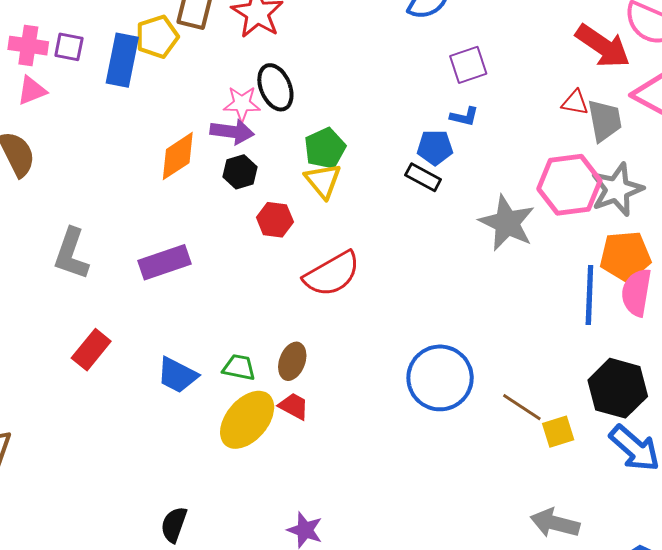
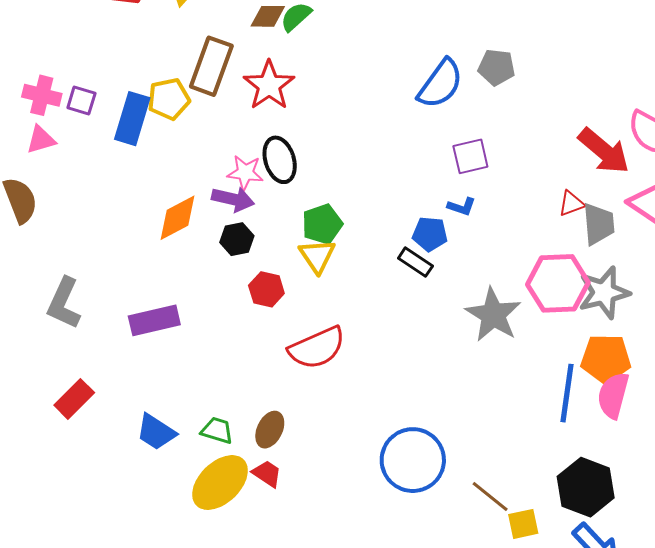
red triangle: (575, 103) -> (571, 204), turned -36

